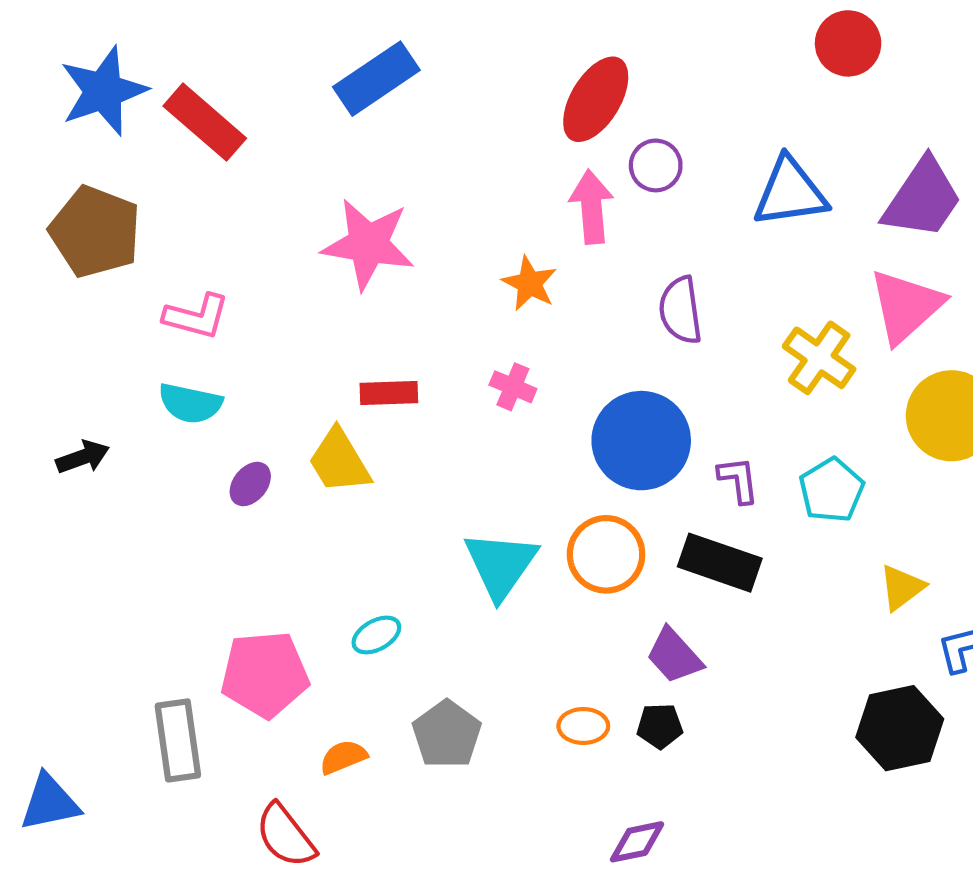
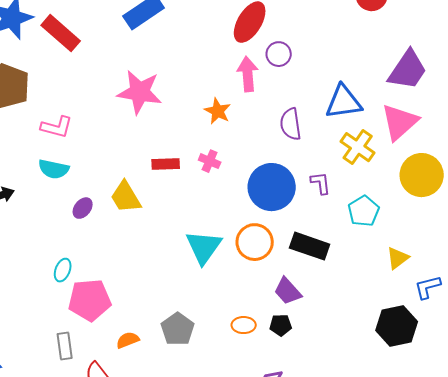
blue triangle: (790, 192) -> (344, 102), moved
red rectangle: (389, 393) -> (166, 164), moved
purple L-shape: (738, 480) -> (321, 183), moved
cyan ellipse: (376, 635) -> (63, 270), moved, turned -40
gray rectangle: (178, 740) -> (65, 346), moved, size x0.7

